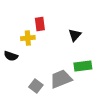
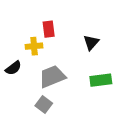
black semicircle: (11, 56) -> (13, 68), turned -56
gray trapezoid: (61, 79) -> (52, 77), moved

